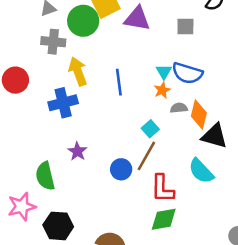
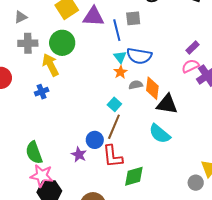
green circle: (83, 21) -> (62, 43), moved
blue line: (119, 82) -> (117, 30), moved
blue cross: (63, 103) -> (42, 92), size x0.6
purple star: (77, 151) -> (79, 155), moved
red L-shape: (162, 189) -> (113, 156), moved
pink star: (22, 206) -> (42, 176), moved, turned 30

